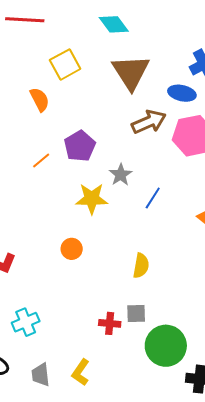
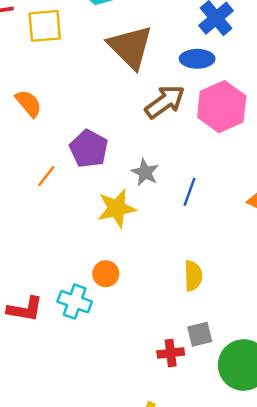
yellow square: (65, 64) -> (45, 26), moved, turned 36
cyan cross: (26, 322) -> (75, 302), moved, turned -36

